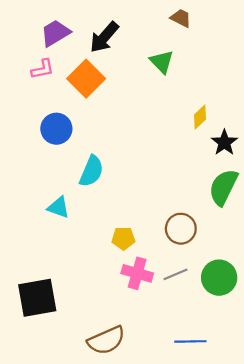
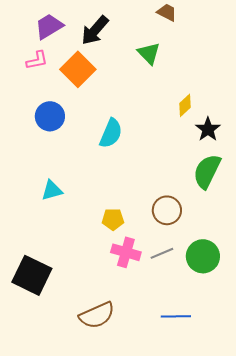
cyan semicircle: (91, 171) -> (111, 133), moved
cyan triangle: (59, 207) -> (52, 190), turned -35
black square: (37, 298) -> (32, 275), turned 36

